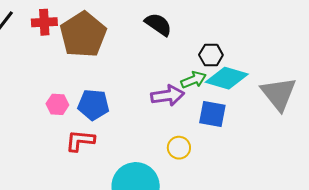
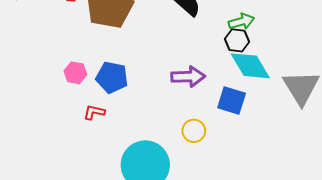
cyan diamond: (227, 78) -> (250, 66), turned 36
green arrow: (194, 80) -> (241, 21), moved
red L-shape: (80, 141) -> (94, 112), size x0.7

